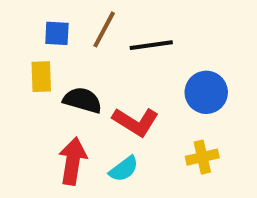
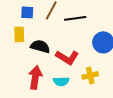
yellow cross: (202, 157) -> (90, 75), moved
cyan semicircle: (124, 169) -> (61, 81), turned 35

